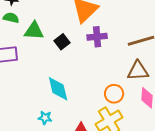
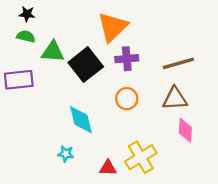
black square: (62, 42) -> (86, 65), size x1.8
orange circle: (114, 94) -> (127, 99), moved

